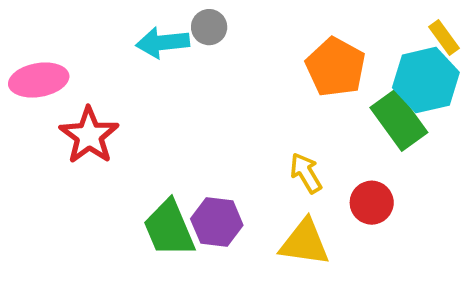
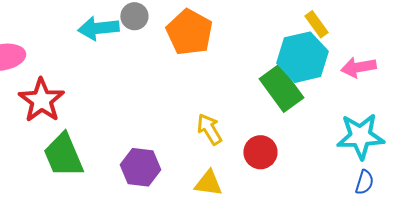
orange pentagon: (336, 67) -> (189, 32), moved
green trapezoid: (169, 228) -> (63, 155), moved
yellow triangle: (305, 243) -> (208, 183), size x0.7

